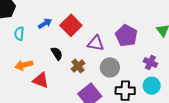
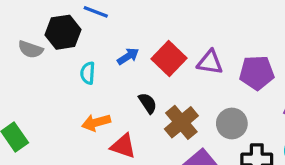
purple pentagon: (126, 36) -> (257, 73), turned -30
purple triangle: (96, 43) -> (210, 62), moved
brown cross: (78, 66) -> (181, 122), size x1.5

